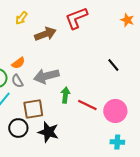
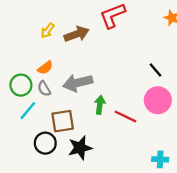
yellow arrow: (21, 18) -> (48, 31), moved
pink circle: (115, 111) -> (158, 100), moved
black star: (48, 132) -> (80, 148), turned -30

